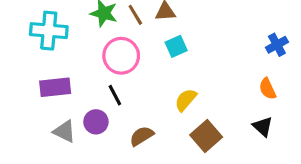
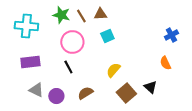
purple circle: (96, 122) -> (56, 96), moved
black triangle: (263, 127) -> (150, 87), moved

